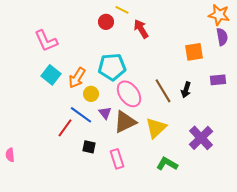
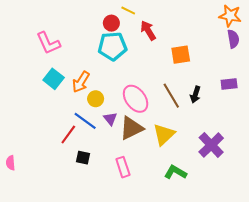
orange square: (194, 52) -> (181, 55), moved
cyan pentagon: (112, 67) -> (112, 46), moved
black square: (89, 147) -> (83, 158), moved

